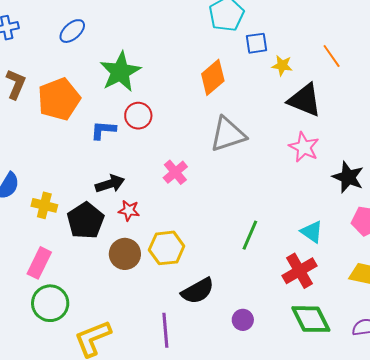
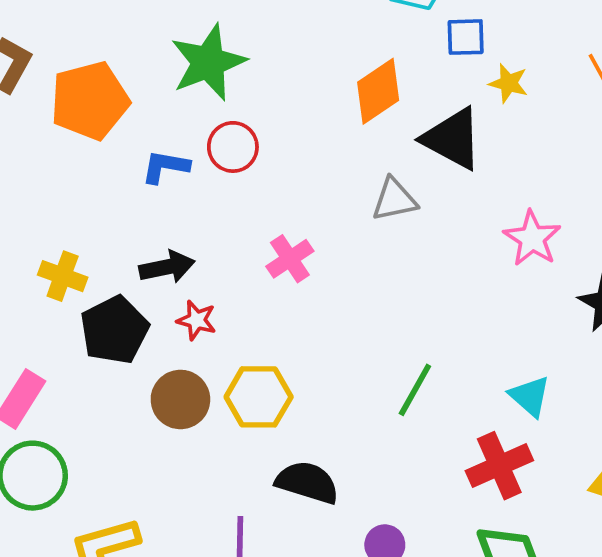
black triangle: (305, 100) -> (452, 139), moved
gray triangle: (228, 134) -> (394, 200), size x0.7
yellow cross: (44, 205) -> (63, 276), moved
black semicircle: (198, 291) -> (307, 482), turned -140

